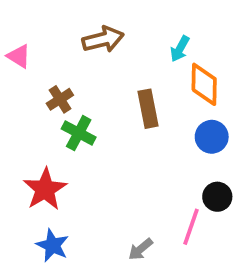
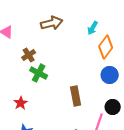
orange diamond: (204, 84) -> (106, 47), turned 35
brown rectangle: (148, 109) -> (76, 96), moved
red star: (45, 189) -> (21, 103), size x0.6

